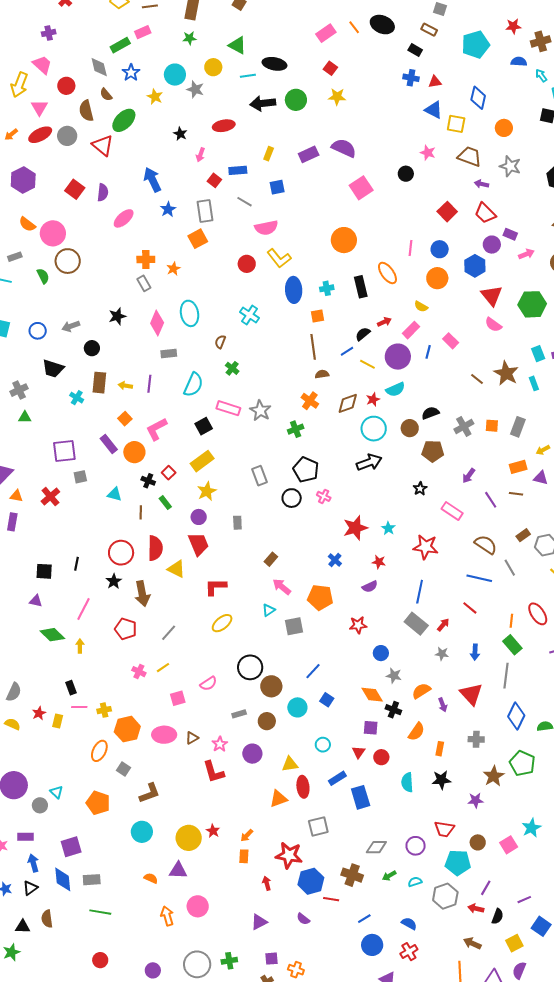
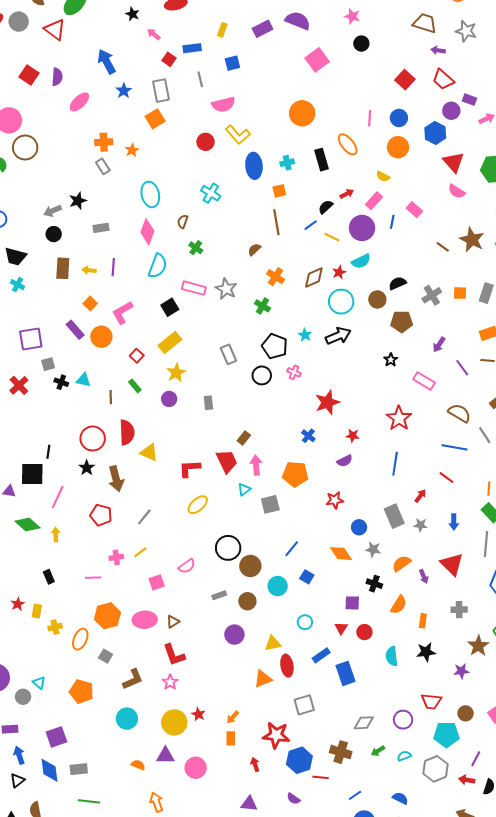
pink star: (428, 153) -> (352, 16), moved
pink arrow: (200, 155) -> (154, 34), turned 112
gray line: (244, 202) -> (200, 79), turned 49
pink diamond: (157, 323) -> (147, 232), moved
gray arrow: (71, 326) -> (53, 211), moved
gray rectangle: (169, 354) -> (101, 228), moved
brown semicircle: (322, 374) -> (254, 249), moved, turned -32
cyan cross: (77, 398) -> (18, 285), moved
green cross: (296, 429) -> (263, 306), turned -35
black cross: (148, 481) -> (61, 382), moved
cyan star: (388, 528) -> (305, 335), moved
red trapezoid: (198, 544) -> (227, 461), moved
red star: (426, 547) -> (399, 418), turned 30
black square: (44, 571) -> (32, 474), moved, size x1.4
pink arrow: (282, 587) -> (256, 465), turned 48
gray rectangle: (416, 624) -> (394, 516), moved, turned 30
pink cross: (139, 672) -> (116, 557), turned -32
orange diamond: (372, 695) -> (341, 554), moved
pink line: (79, 707) -> (93, 578), moved
yellow cross: (104, 710) -> (55, 627), moved
pink star: (220, 744) -> (170, 682), moved
red L-shape: (214, 772) -> (174, 655), moved
pink circle: (198, 906) -> (196, 768), moved
purple triangle: (259, 922) -> (249, 804), turned 36

